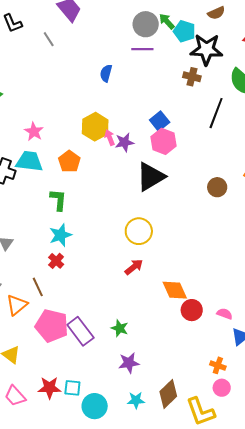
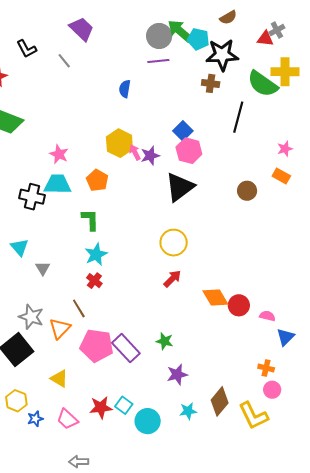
green arrow: (167, 21) -> (180, 31), size x1.5
red circle: (192, 310) -> (239, 305), moved
cyan square: (72, 388) -> (124, 405), turned 36

